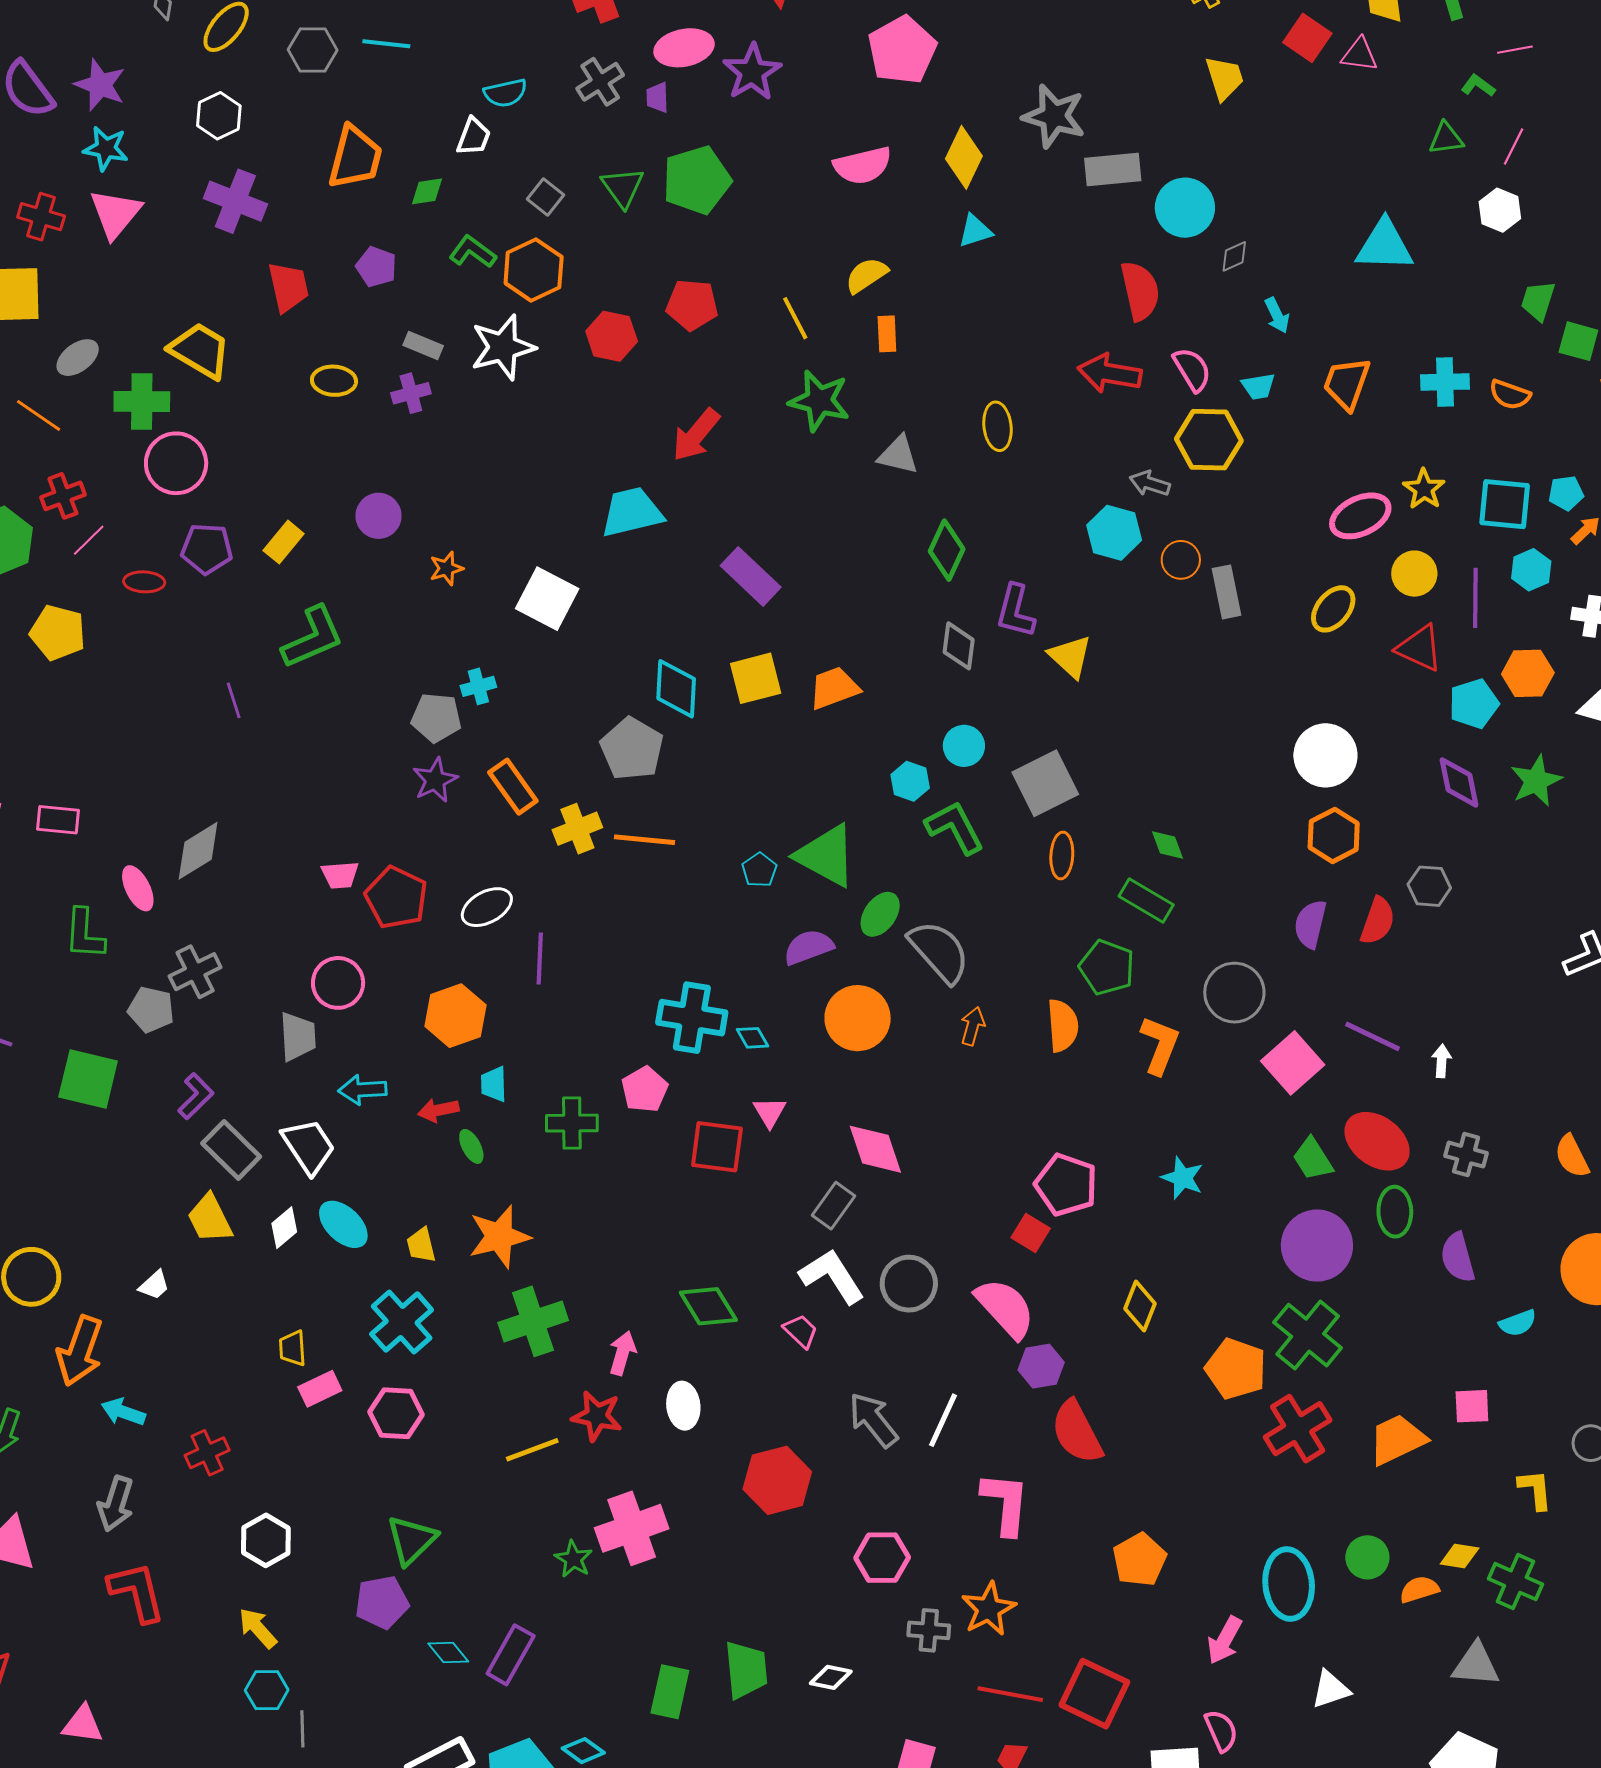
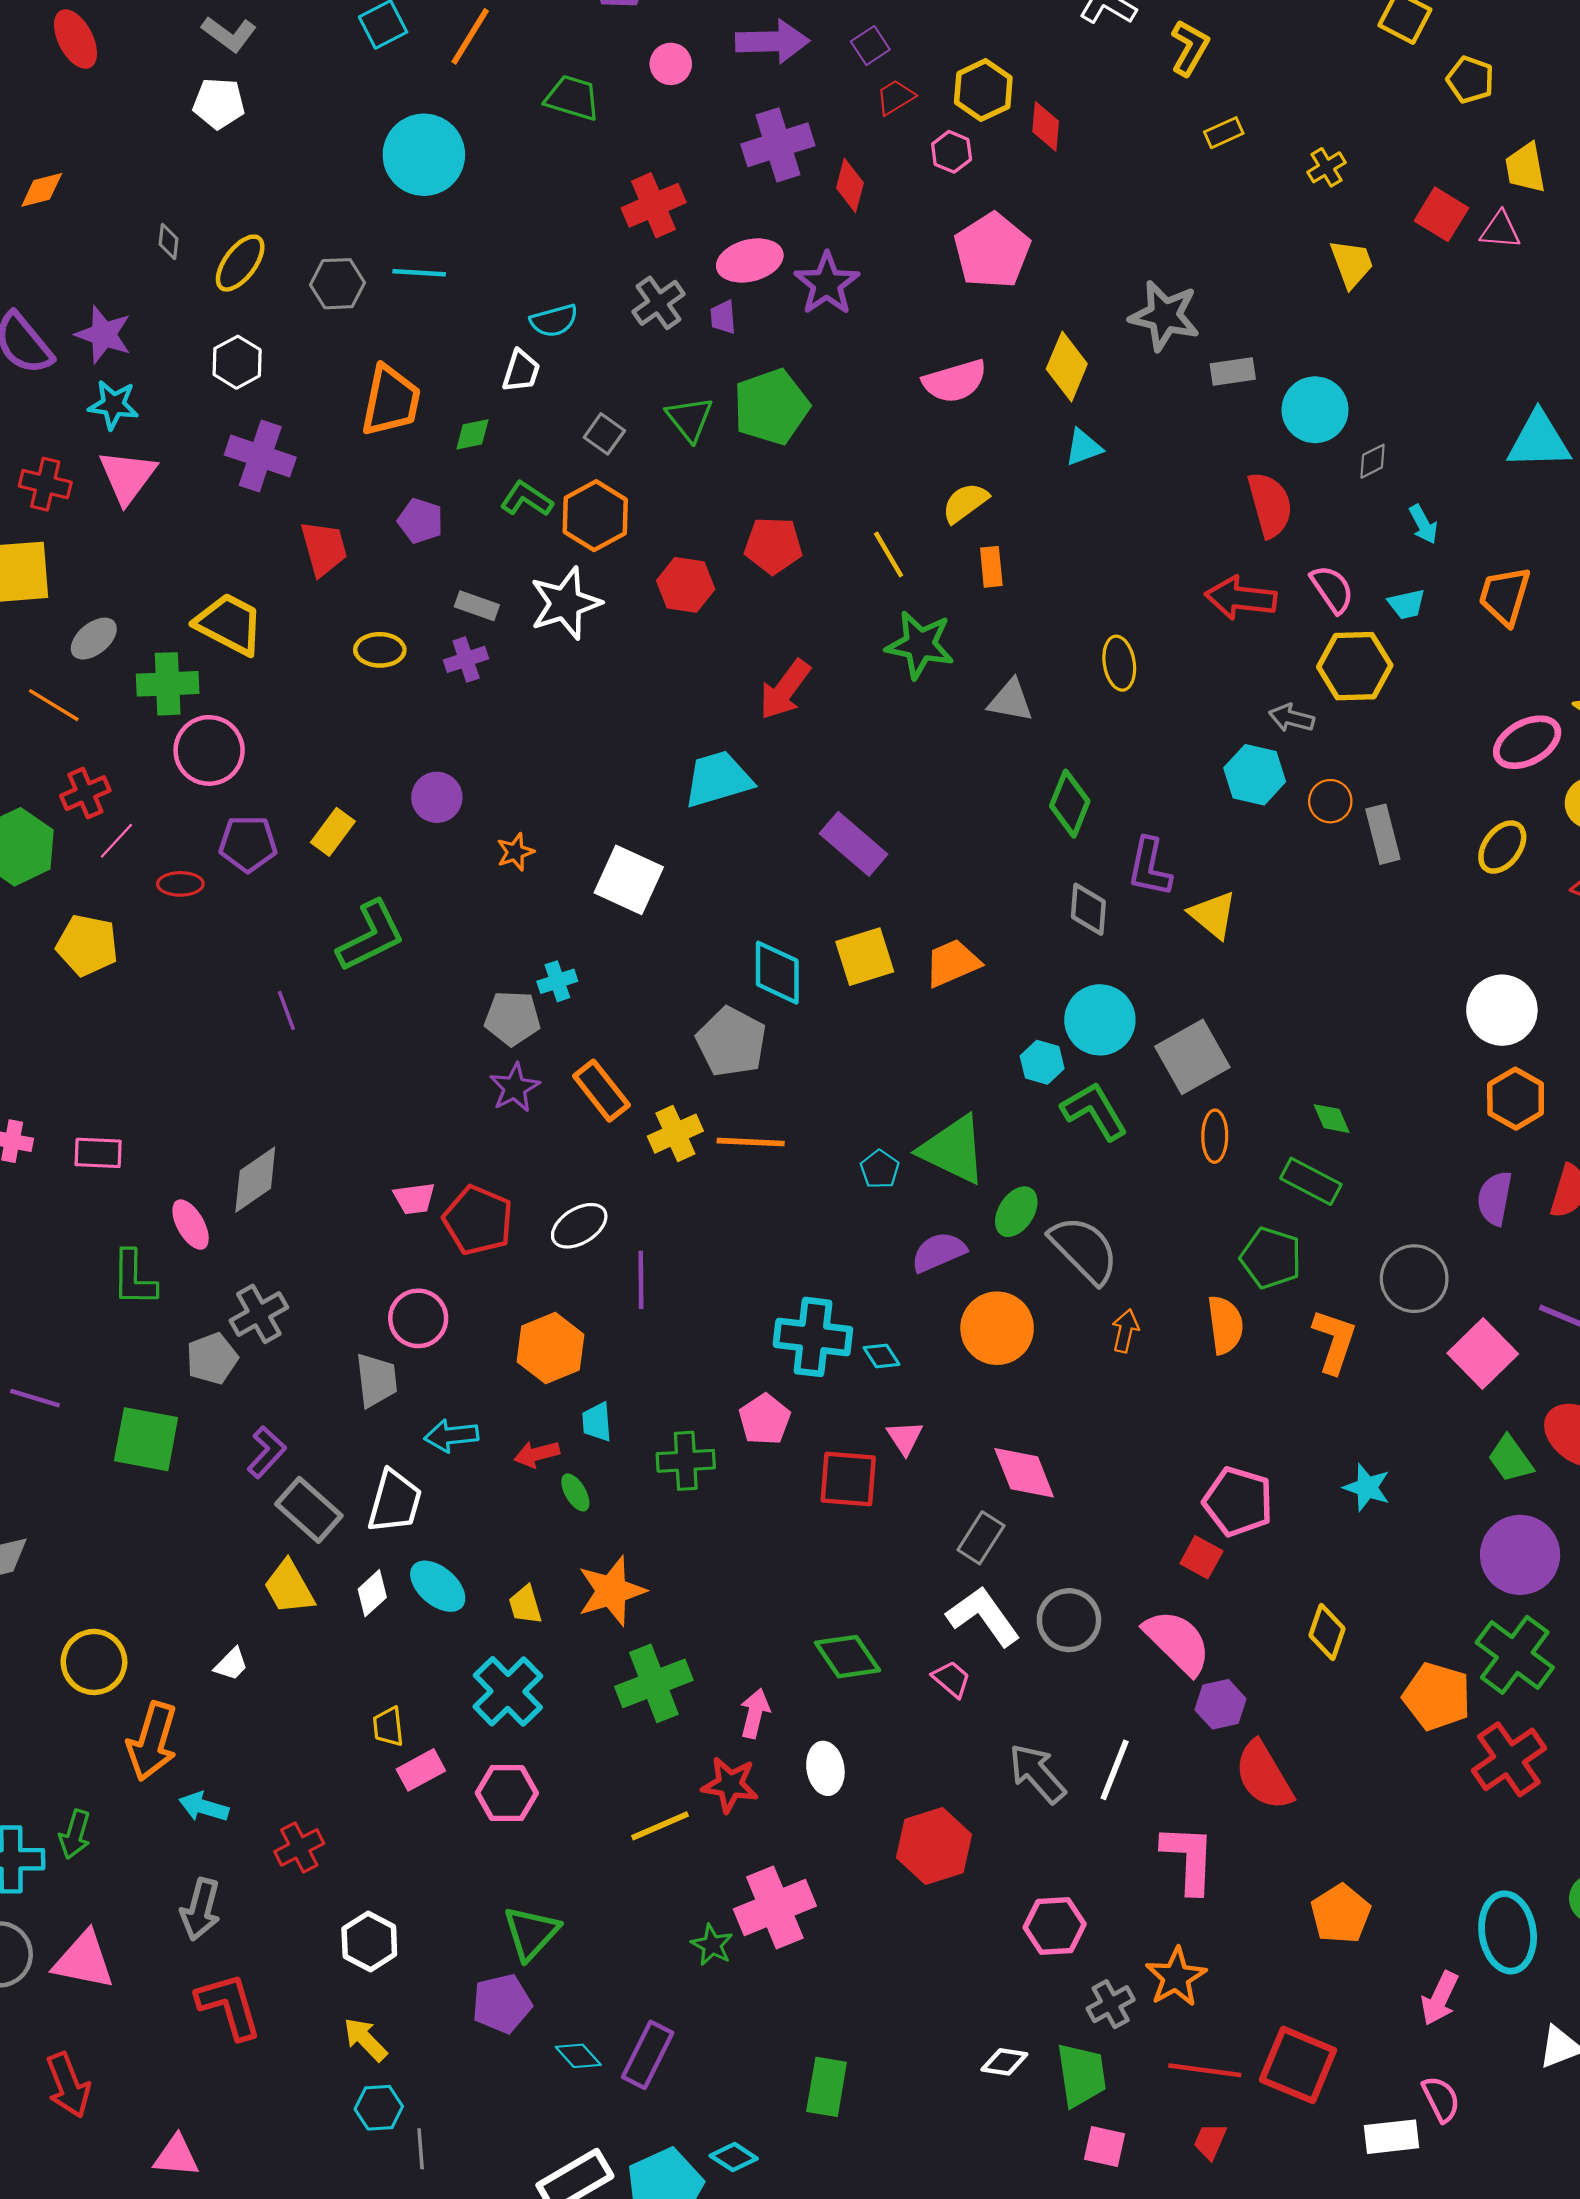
gray rectangle: (1113, 170) -> (1233, 372), size x0.7
cyan circle: (964, 746) -> (1100, 1020), size x1.5
gray pentagon: (151, 1010) -> (212, 1358), turned -30
white trapezoid: (309, 1146) -> (395, 1502), turned 52
gray cross: (929, 1630) -> (1111, 2004), turned -30
green trapezoid: (746, 1670) -> (1081, 2075), moved

